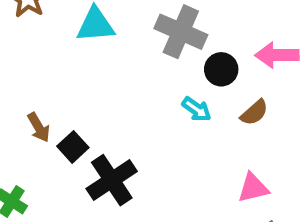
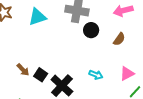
black circle: (221, 69) -> (91, 30), moved
cyan arrow: (197, 109) -> (96, 75), moved

